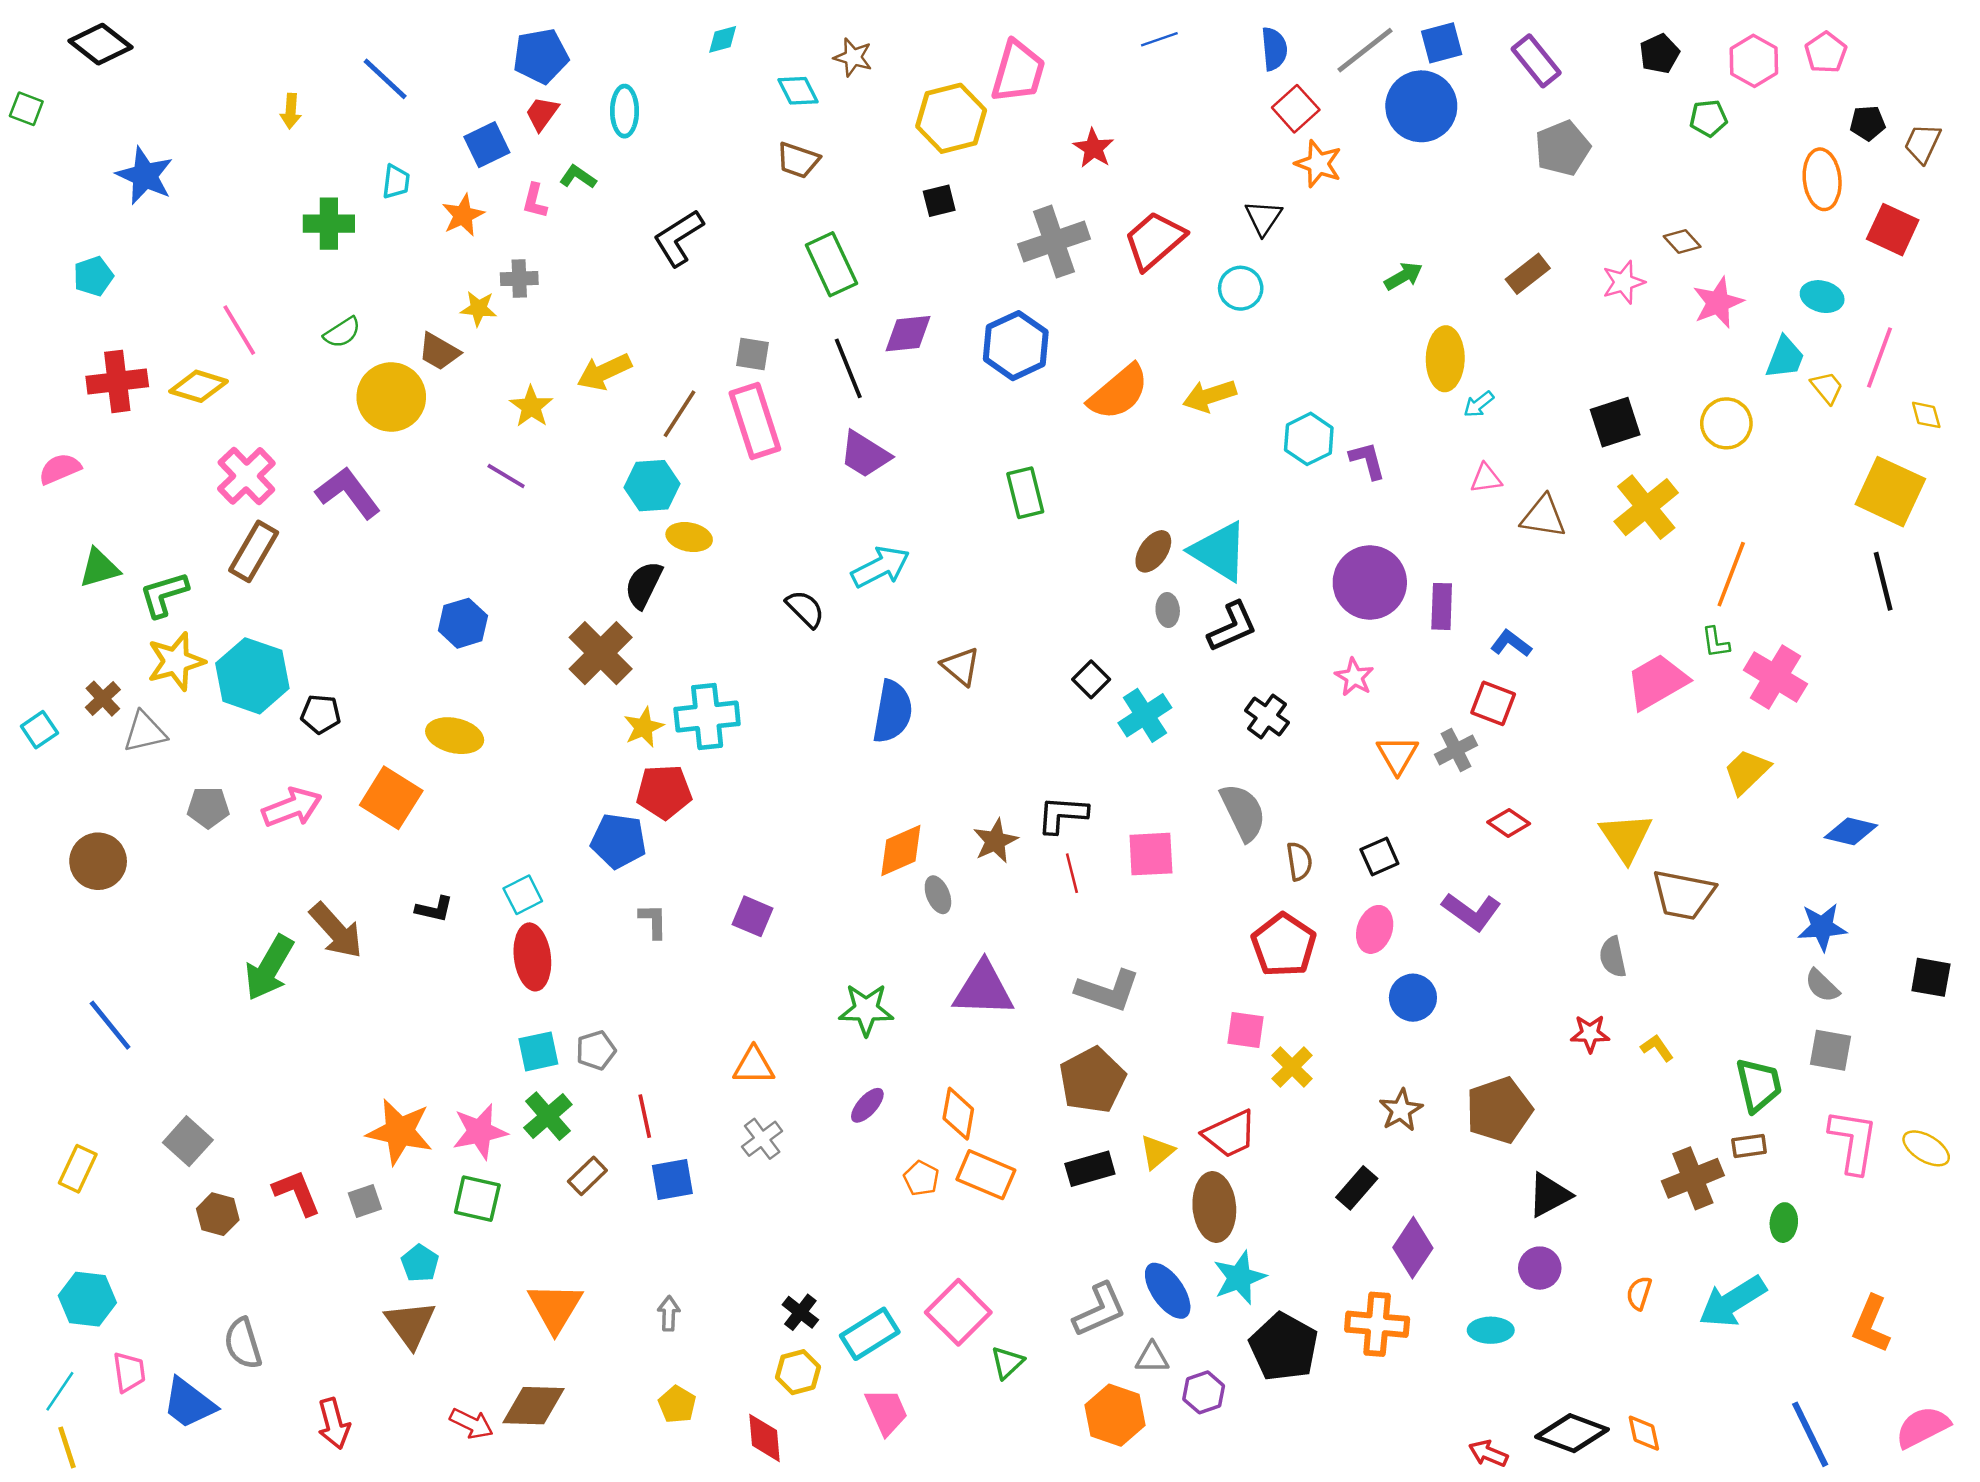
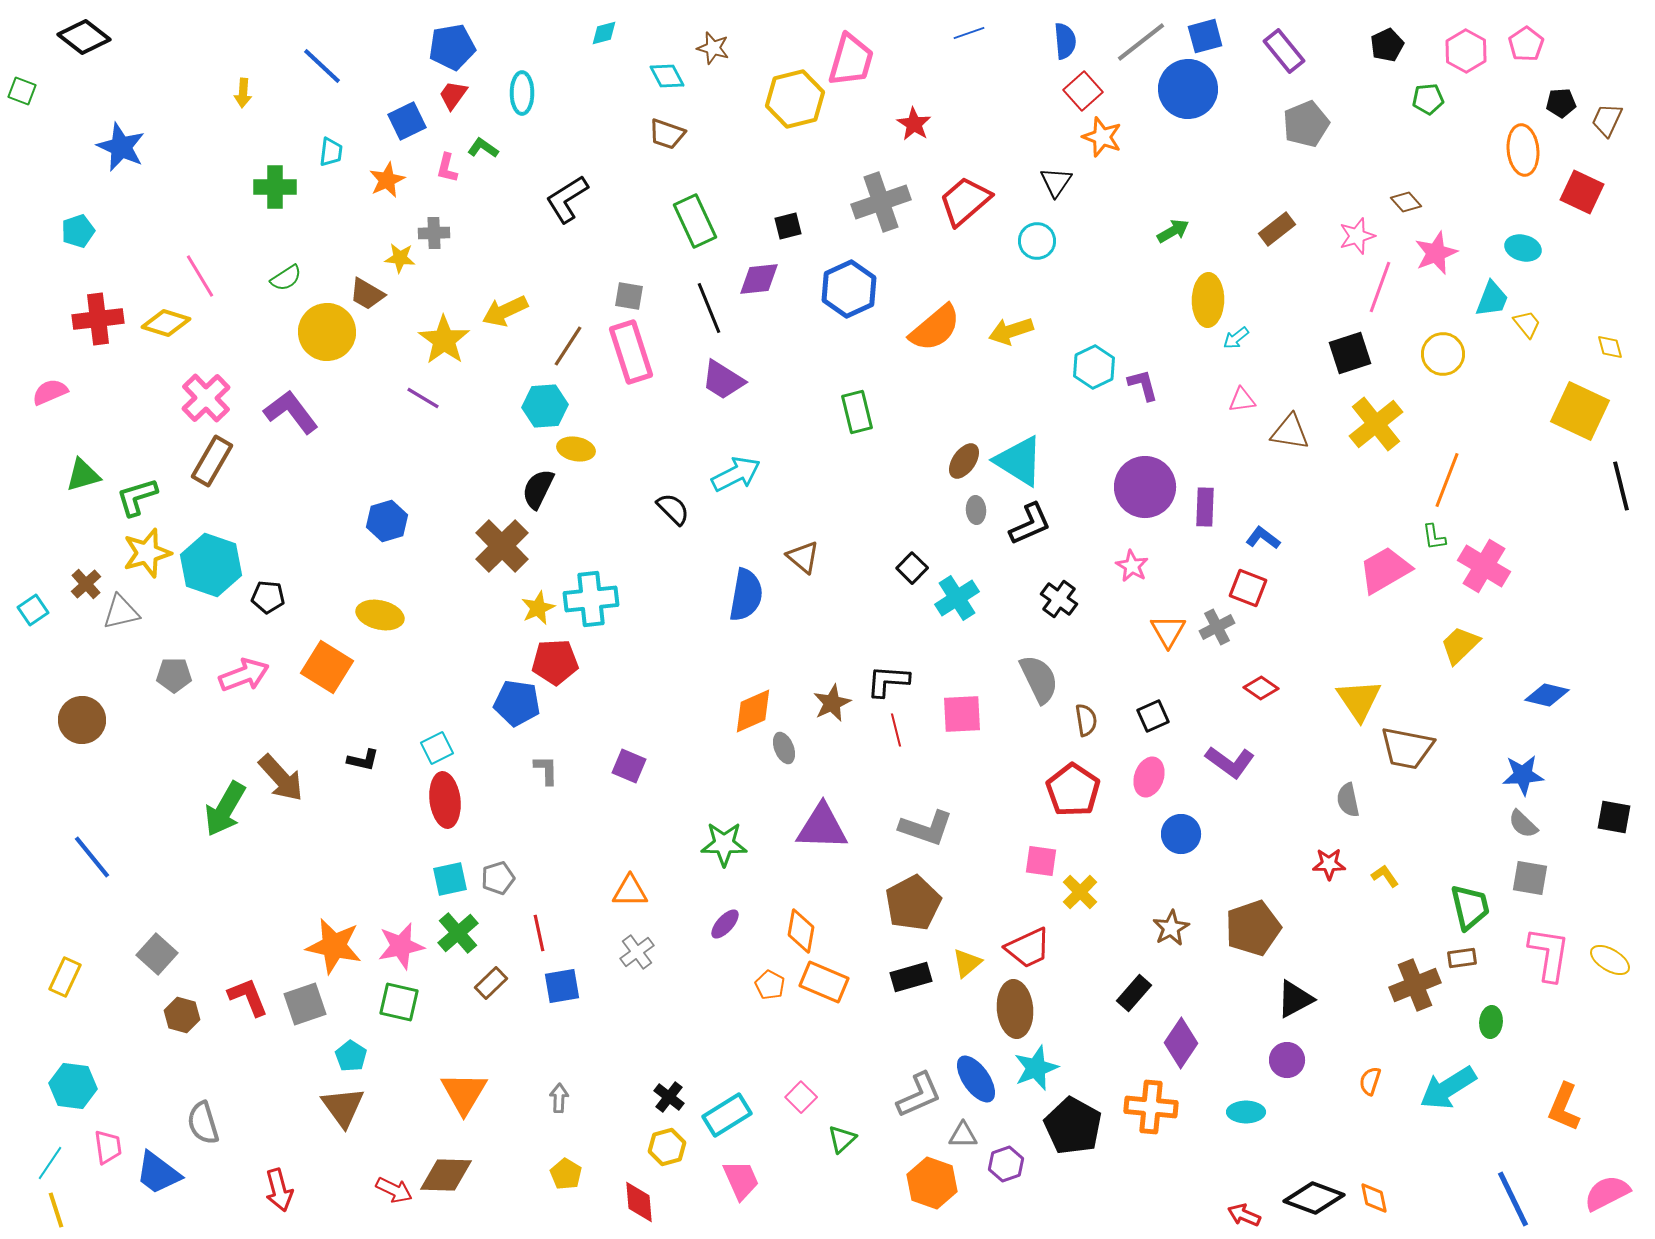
black square: (939, 201) -> (788, 226), moved
pink line: (1880, 358) -> (1380, 287), moved
yellow star: (531, 407) -> (444, 340), size x1.4
black line: (1883, 581) -> (1621, 486), moved
gray square: (365, 1201) -> (305, 1004), size x1.5
pink square: (958, 1312) -> (801, 1097), size x0.6

